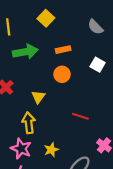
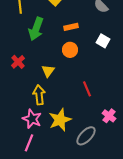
green arrow: (25, 52) -> (36, 29), turned 120
red line: (80, 116) -> (87, 89), turned 49
yellow star: (51, 150) -> (60, 120), size x1.6

